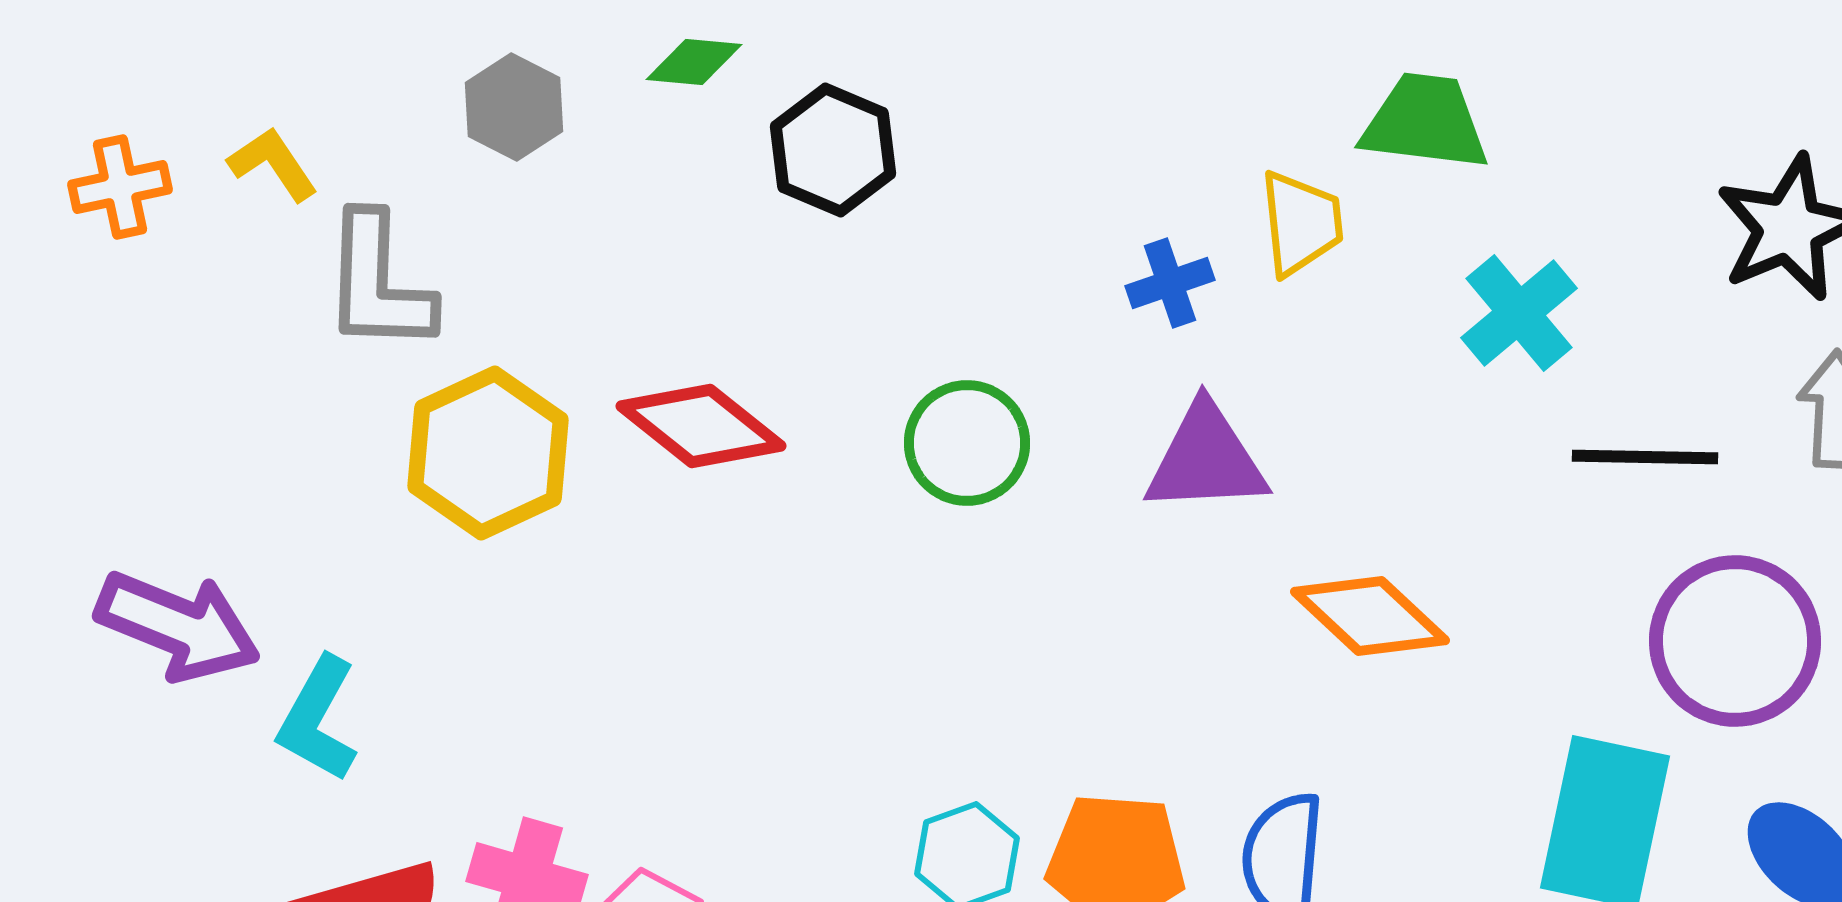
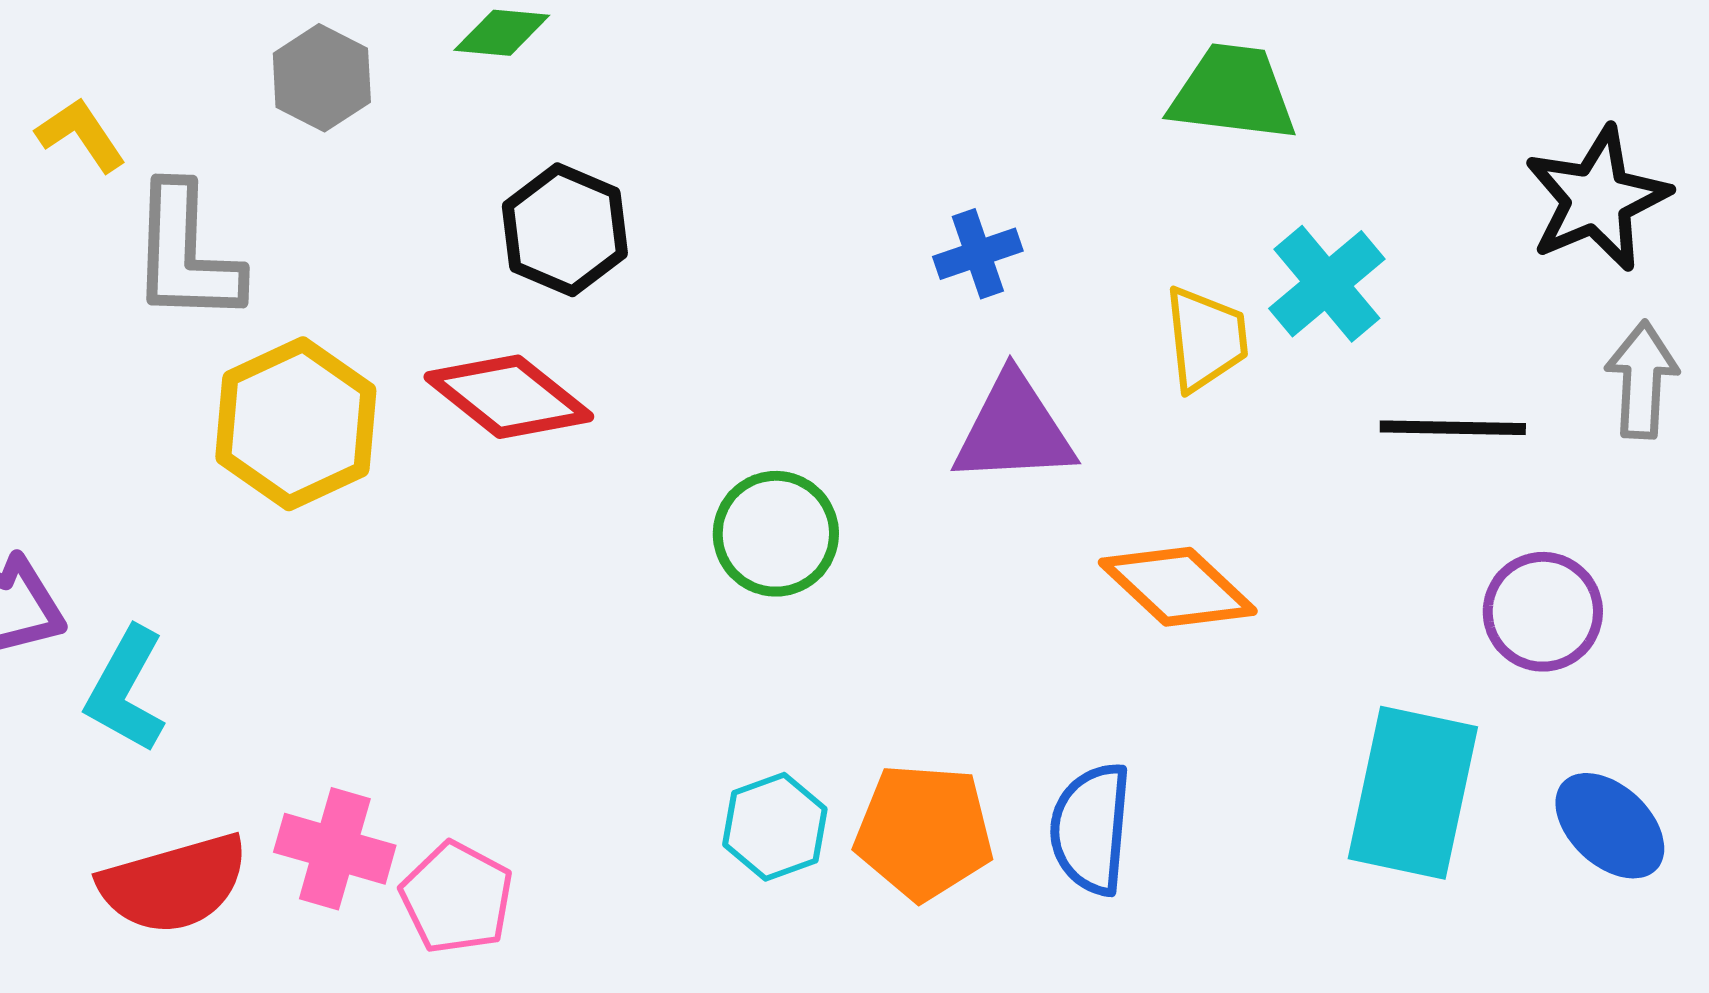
black hexagon: (833, 150) -> (565, 230), moved
yellow trapezoid: (1301, 223) -> (1206, 339), moved
green circle: (967, 443) -> (776, 534), moved
purple circle: (1735, 641) -> (1543, 612), size x0.7

